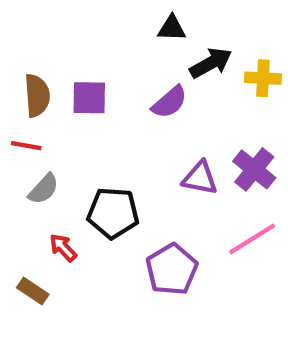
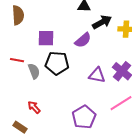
brown semicircle: (37, 96) -> (18, 15), moved
gray semicircle: (44, 189) -> (34, 71), moved, turned -63
black pentagon: (113, 213) -> (57, 63), moved

